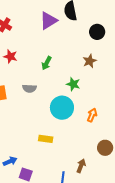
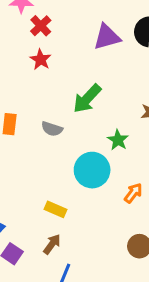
red star: (10, 56) -> (41, 60), moved
green arrow: (47, 63) -> (87, 99), size x1.5
brown arrow: (81, 166) -> (52, 244), moved

